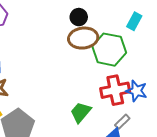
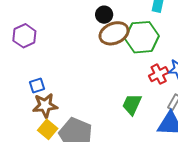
red cross: (115, 90) -> (159, 74), size x0.7

